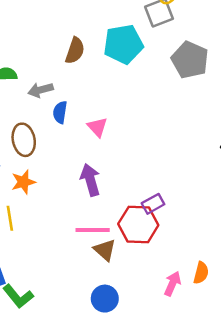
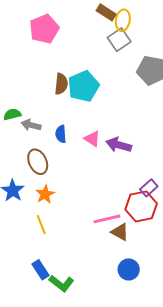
cyan pentagon: (123, 44) -> (83, 86), moved
gray arrow: (41, 90) -> (31, 125), moved, turned 42
purple arrow: (90, 180) -> (119, 145), moved, turned -45

